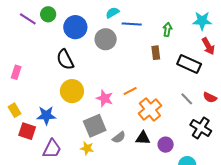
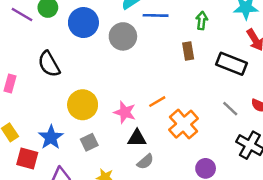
black semicircle: (65, 60) -> (49, 64), moved
blue star: (46, 115) -> (51, 137), turned -30
gray square: (95, 126) -> (89, 142), moved, size x0.6
black triangle: (143, 138) -> (137, 138), moved

